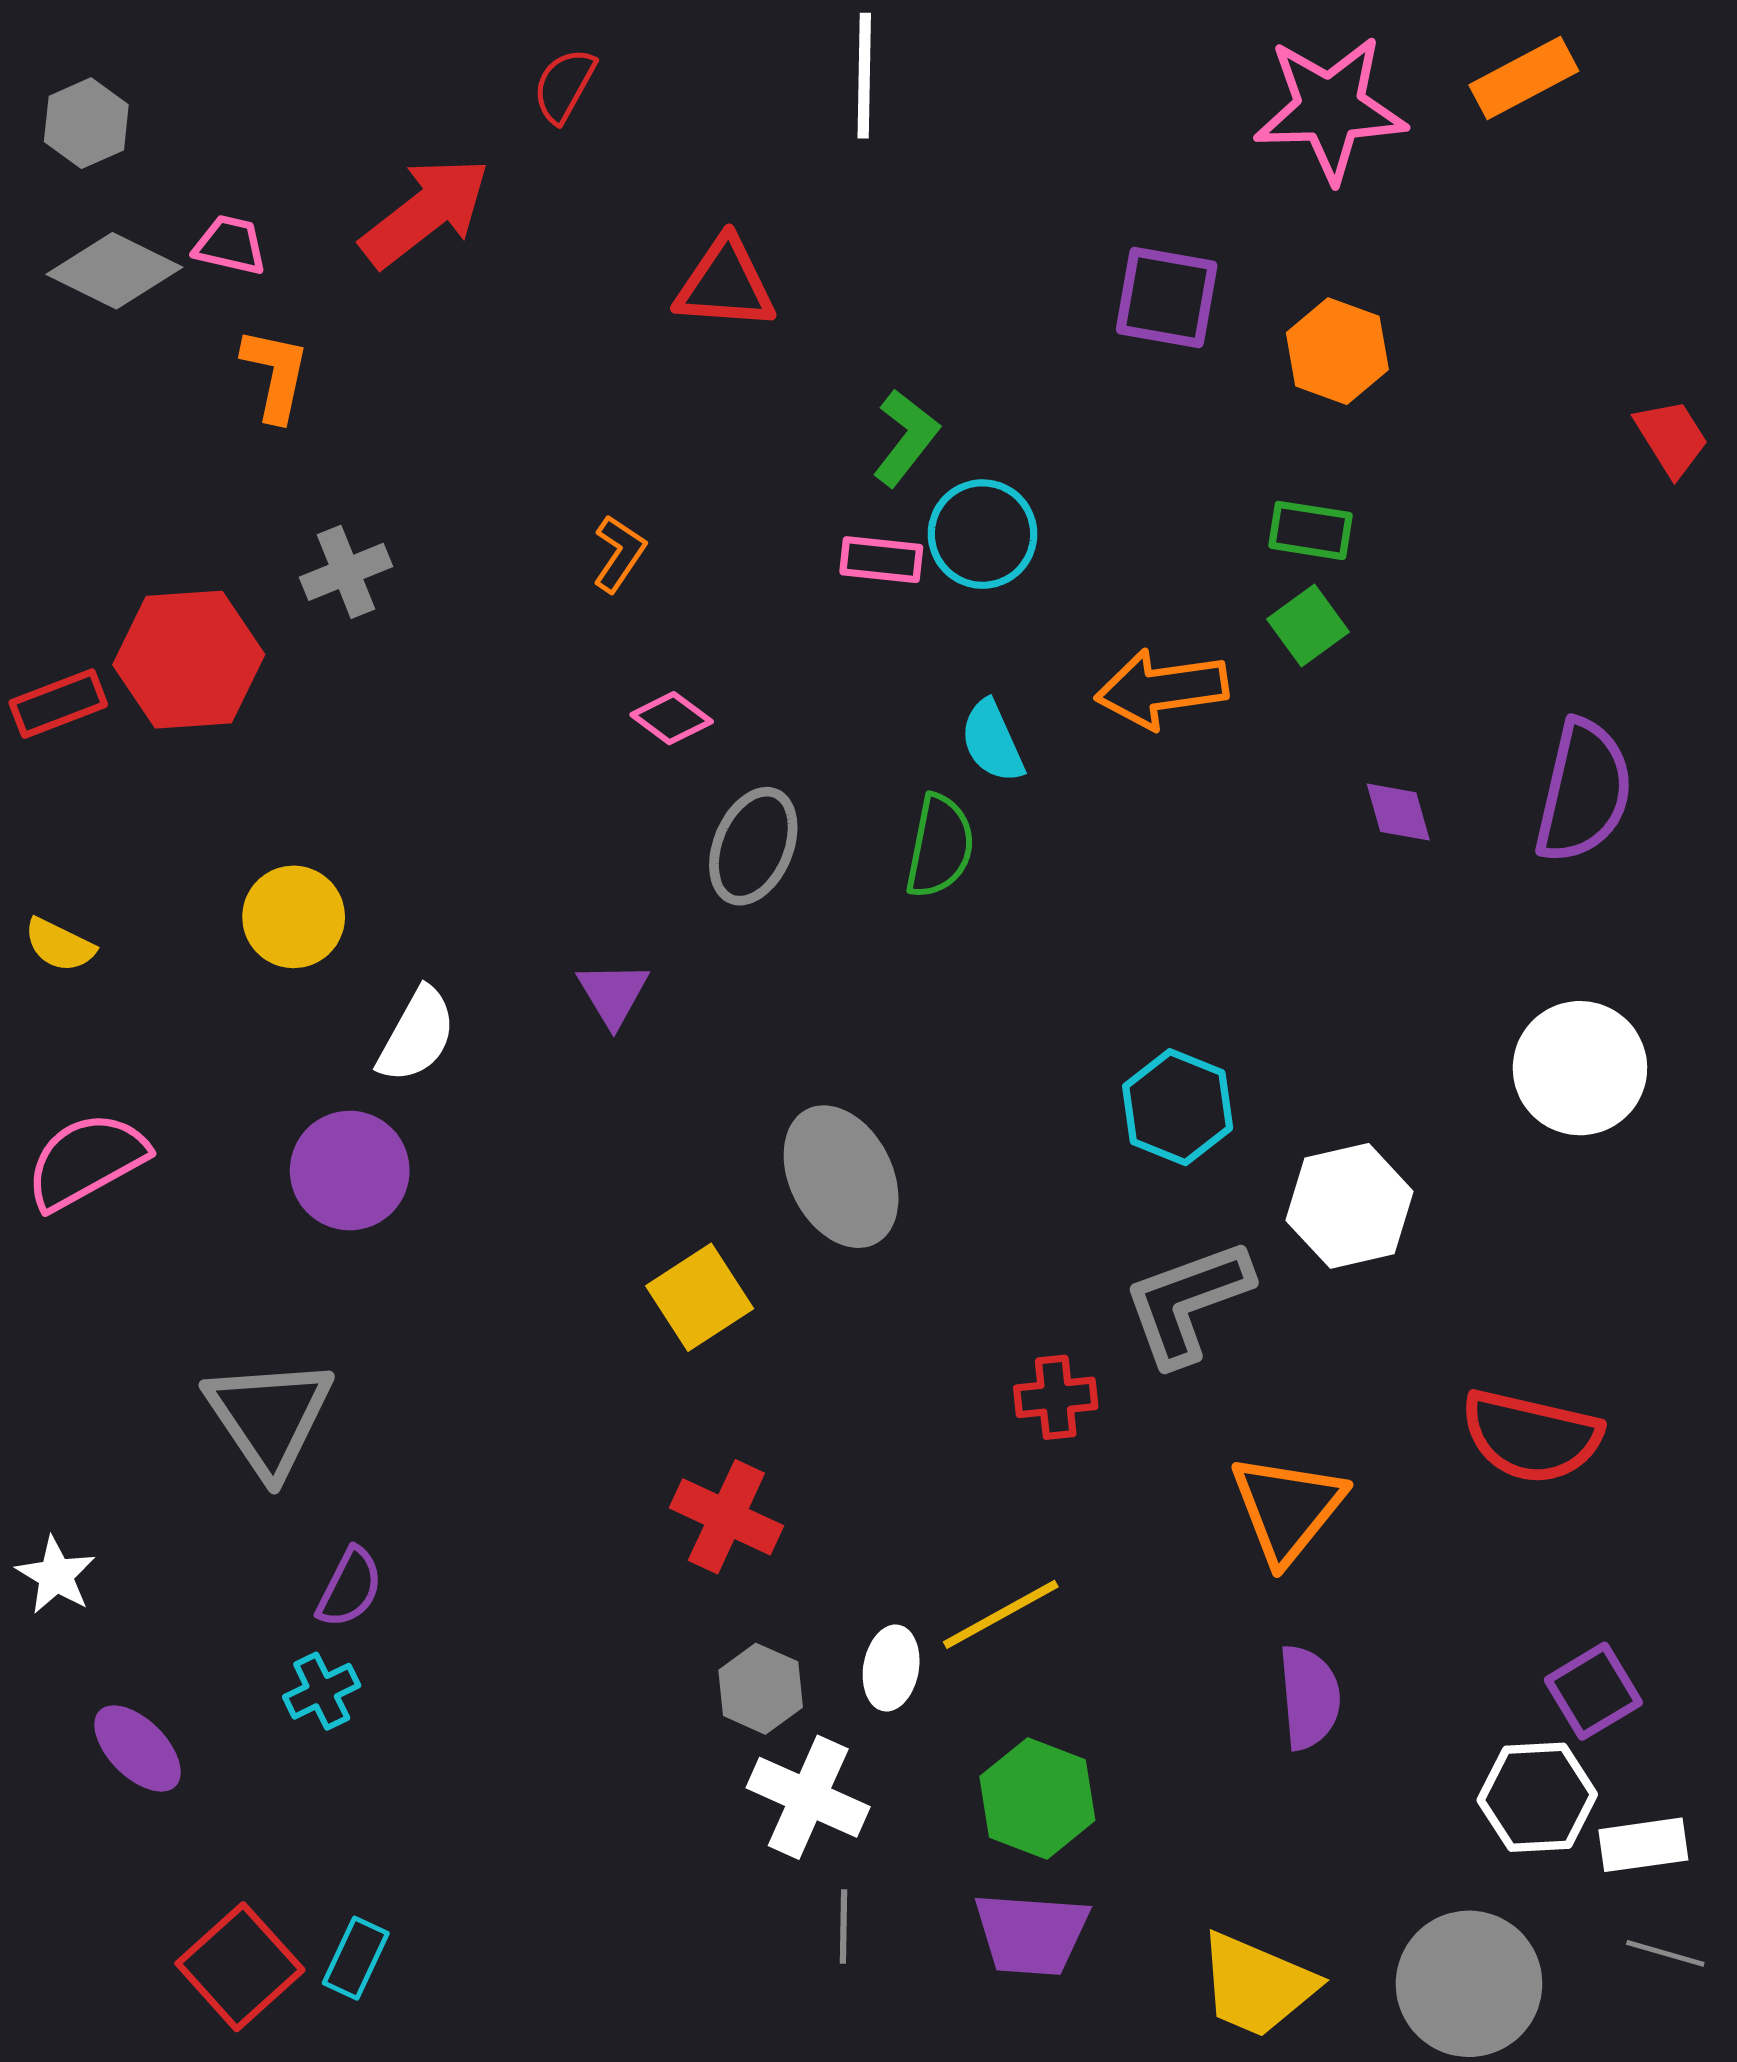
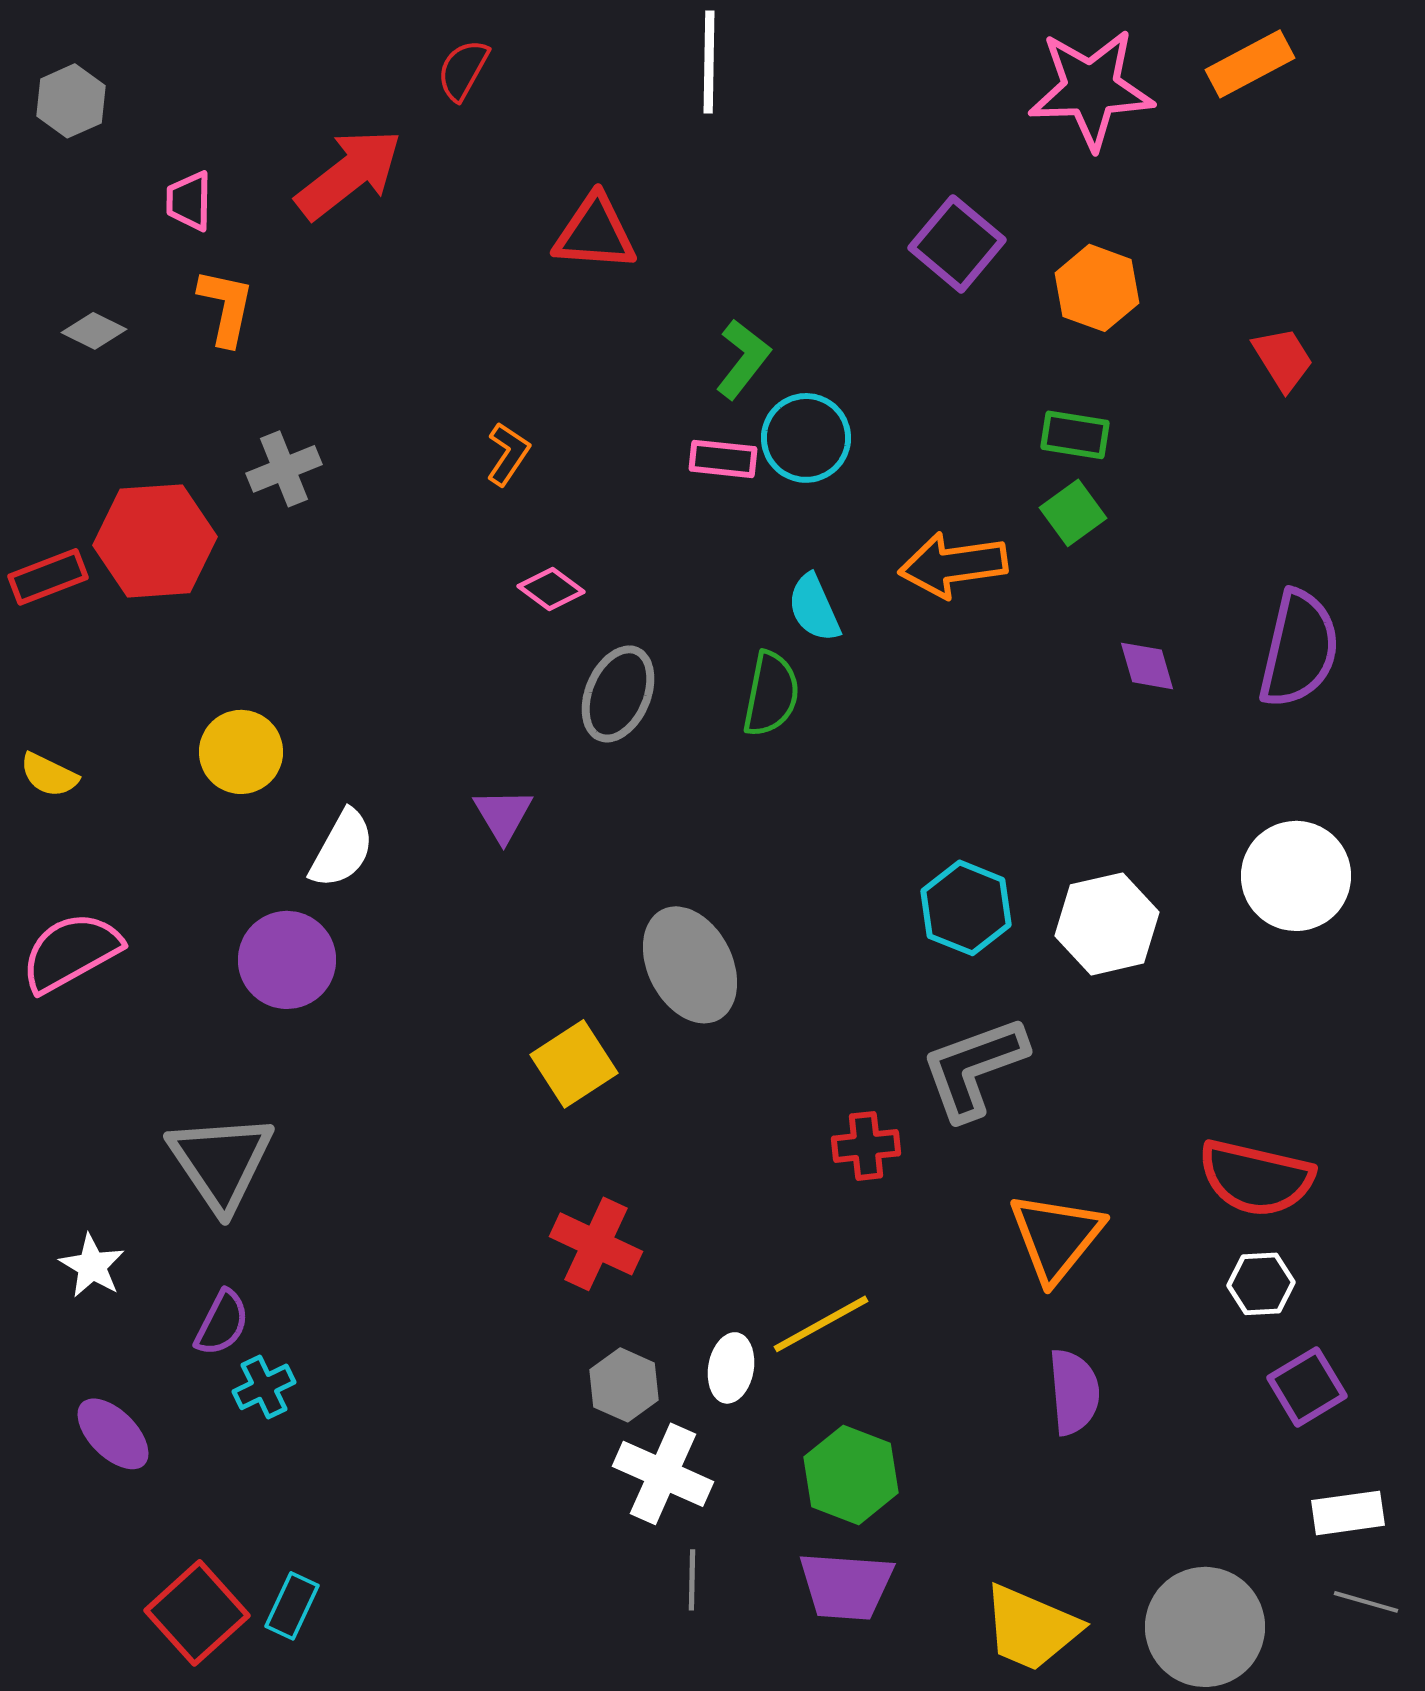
pink trapezoid: (230, 245) -> (189, 201), turned -102
gray diamond: (114, 271) -> (94, 331), moved, size x0.6
purple square: (1167, 298) -> (957, 244), turned 30
red trapezoid: (1671, 438) -> (1283, 359), moved
white hexagon: (1350, 1206) -> (1107, 924), moved
white star: (56, 1575) -> (92, 1266), moved
purple semicircle: (350, 1588) -> (222, 1323), moved
white hexagon: (1537, 1797) -> (1261, 1284), moved, size x0.7

